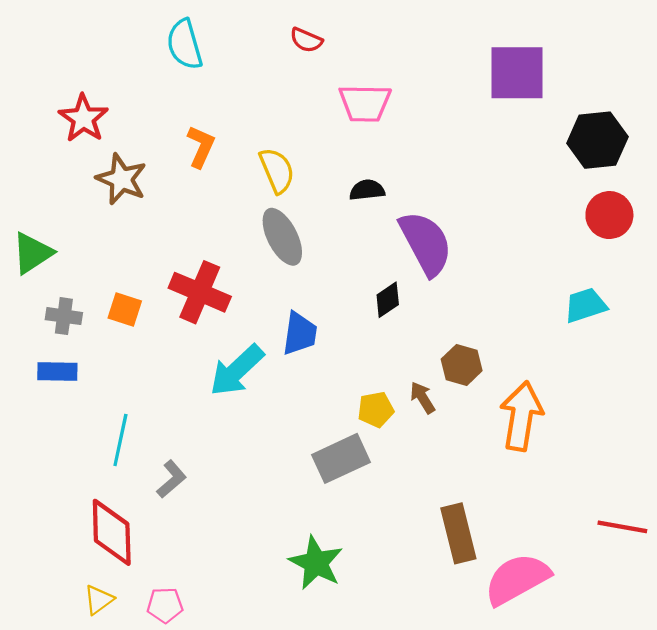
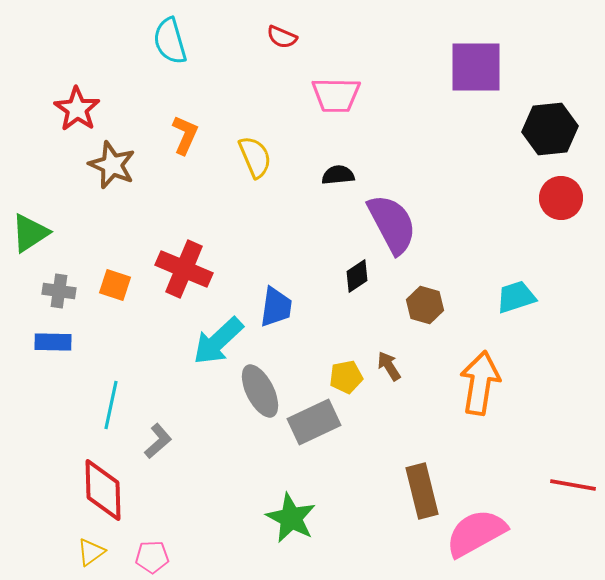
gray ellipse: (282, 237) -> (260, 391), moved
cyan trapezoid: (586, 305) -> (516, 297), moved
brown hexagon: (462, 365) -> (425, 305), moved

